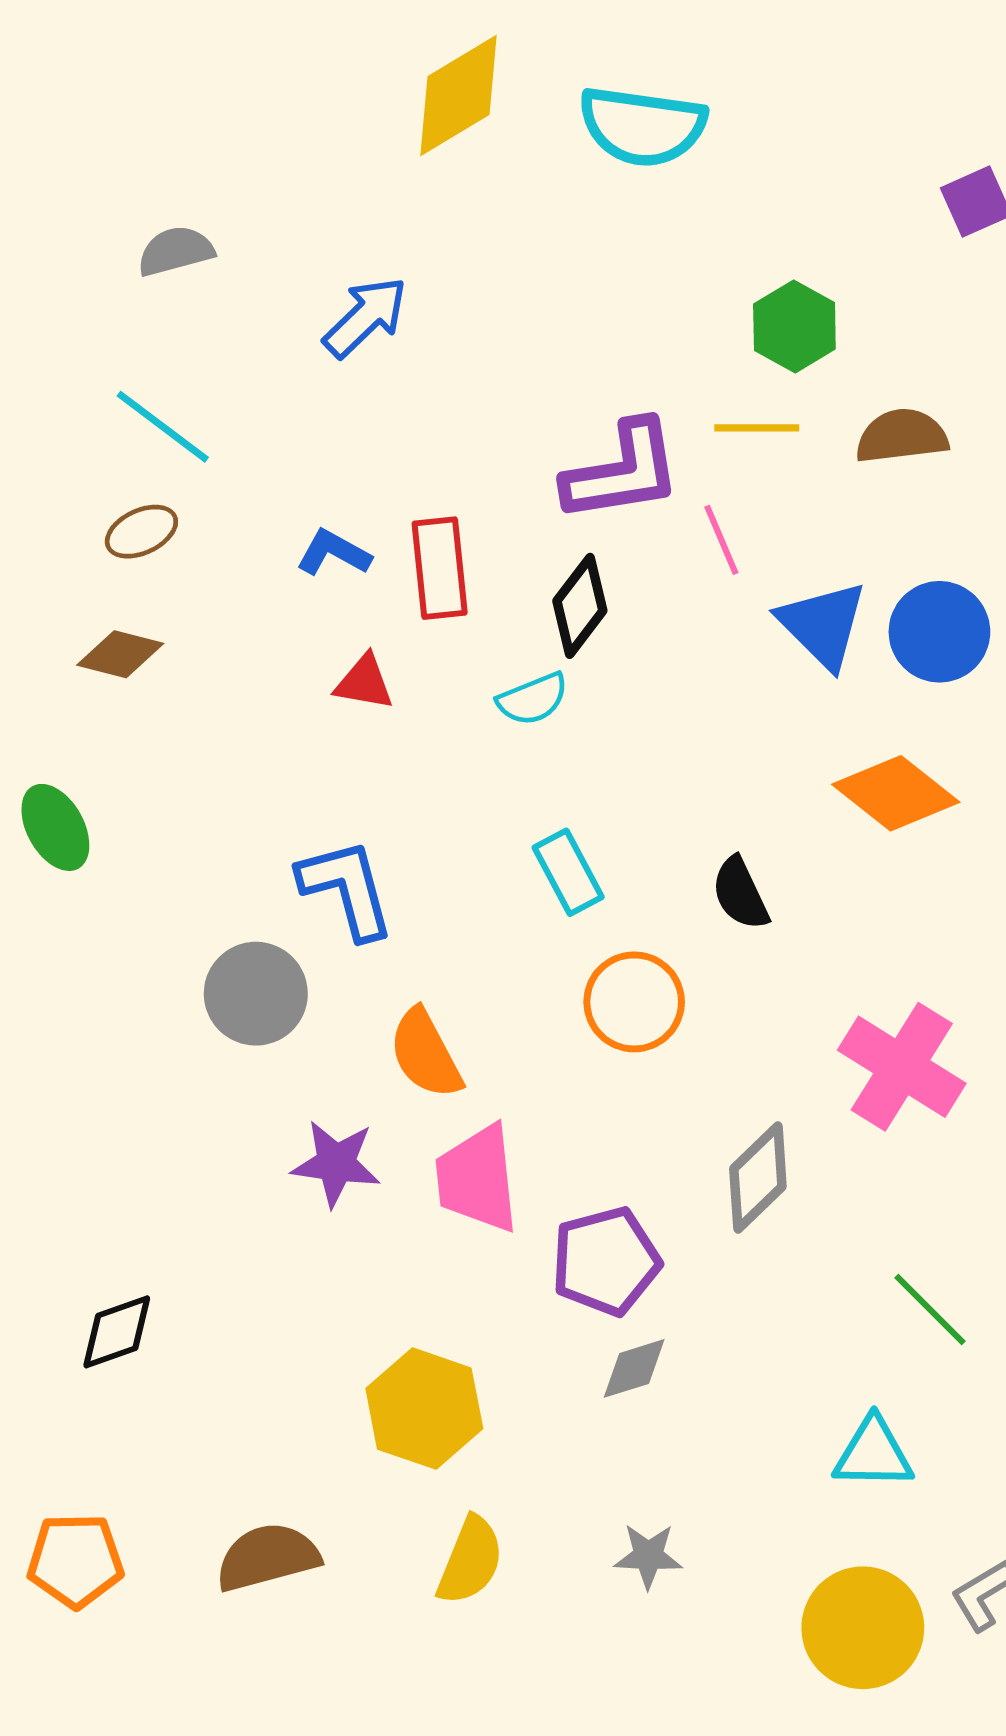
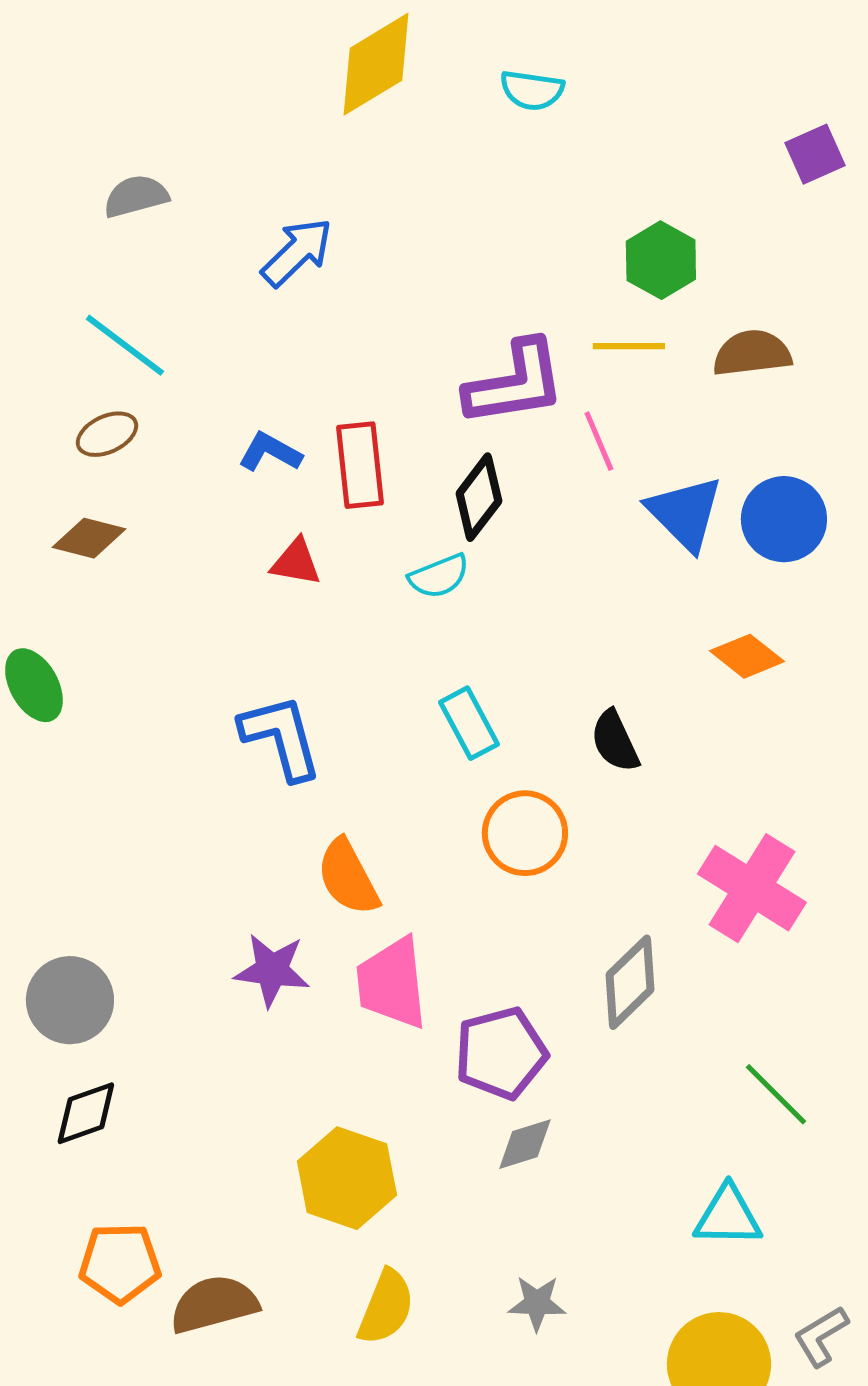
cyan semicircle: (642, 126) -> (532, 90), size x0.6
orange diamond: (896, 793) -> (747, 656), size x0.7
gray circle: (256, 994) -> (70, 1000), moved
orange pentagon: (75, 1561) -> (120, 1263), moved

